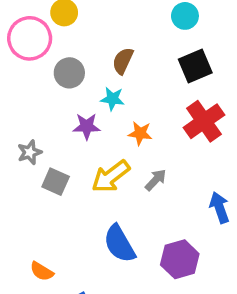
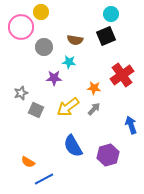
brown semicircle: (123, 61) -> (75, 40), turned -105
black square: (195, 66) -> (106, 36), moved
orange star: (140, 133) -> (94, 88), moved

